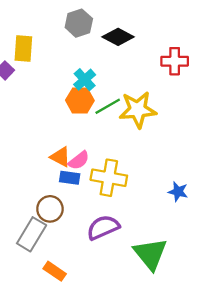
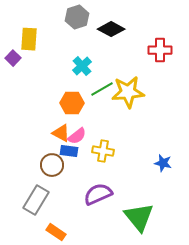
orange hexagon: (80, 100) -> (72, 103), moved
yellow cross: (109, 178) -> (103, 151), size x0.7
brown circle: (50, 209) -> (52, 165), moved

